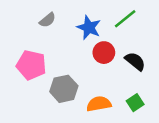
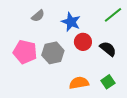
green line: (125, 19) -> (113, 15), moved
gray hexagon: (64, 89) -> (53, 53), moved

